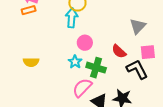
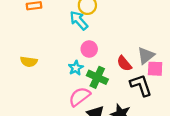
cyan arrow: (72, 18) -> (79, 20), turned -54
gray triangle: (138, 26) -> (146, 56), moved

